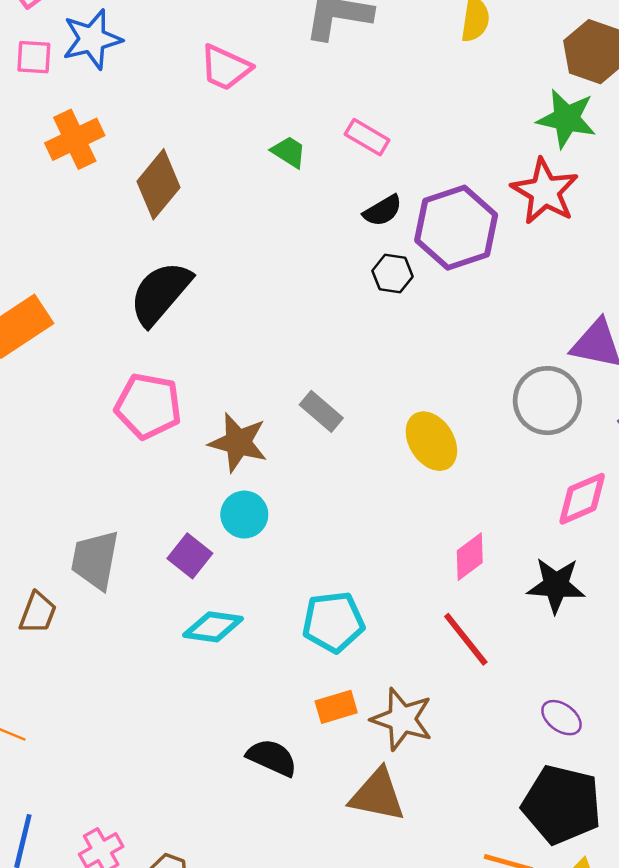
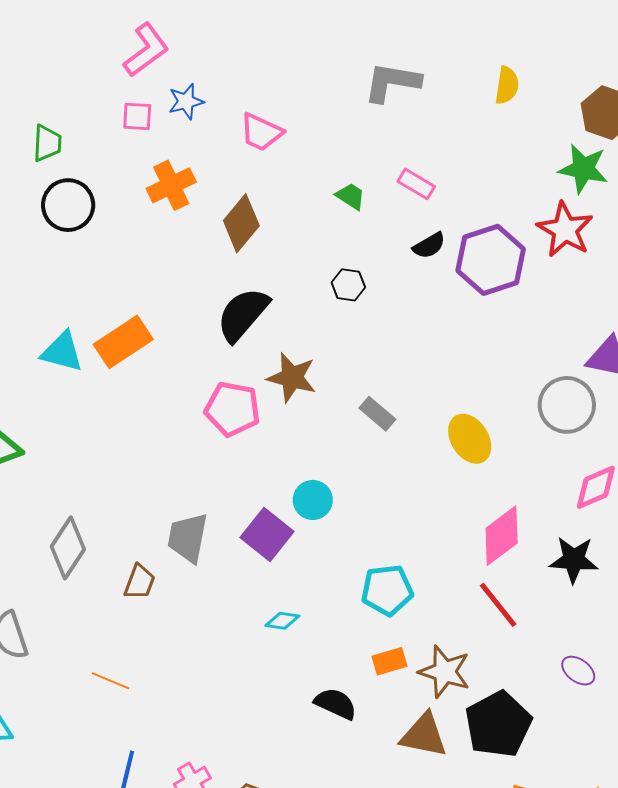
blue star: (92, 39) -> (186, 102), size x0.7
pink trapezoid: (225, 68) -> (261, 132), moved
black hexagon: (393, 274) -> (348, 285), moved
brown star: (238, 442) -> (292, 377), moved
purple square: (190, 556) -> (267, 535), size x1.4
pink diamond: (470, 557) -> (502, 536), size x1.5
cyan diamond: (213, 627) -> (282, 621), moved, size x0.7
black pentagon: (562, 805) -> (498, 724), moved, turned 30

